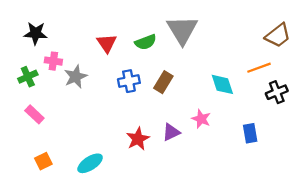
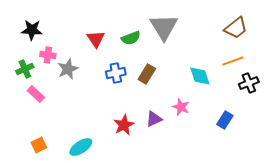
brown trapezoid: (278, 35) -> (236, 28), moved
pink rectangle: (34, 114) -> (36, 94), moved
blue rectangle: (250, 133) -> (225, 120), turned 42

